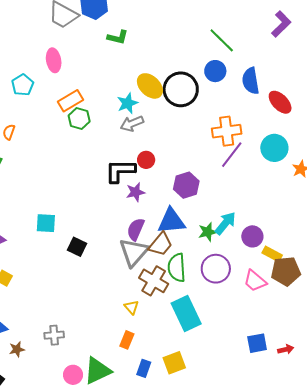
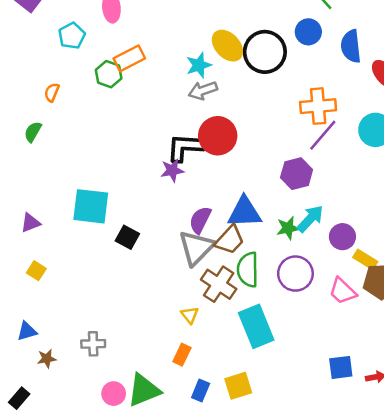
green hexagon: (79, 118) -> (109, 74), moved
red circle: (146, 160) -> (218, 136), size x1.8
purple hexagon: (186, 185) -> (297, 174), moved
purple star: (136, 192) -> (172, 170), moved
cyan square: (46, 223) -> (91, 206), size x1.5

